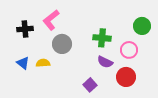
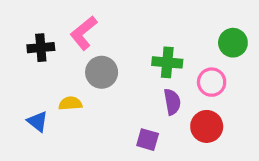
purple semicircle: (105, 62) -> (172, 102), turned -126
blue triangle: (23, 63) -> (38, 122), moved
purple square: (90, 85) -> (148, 140), turned -32

